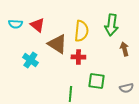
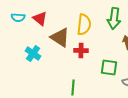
green square: (96, 81) -> (109, 68), moved

